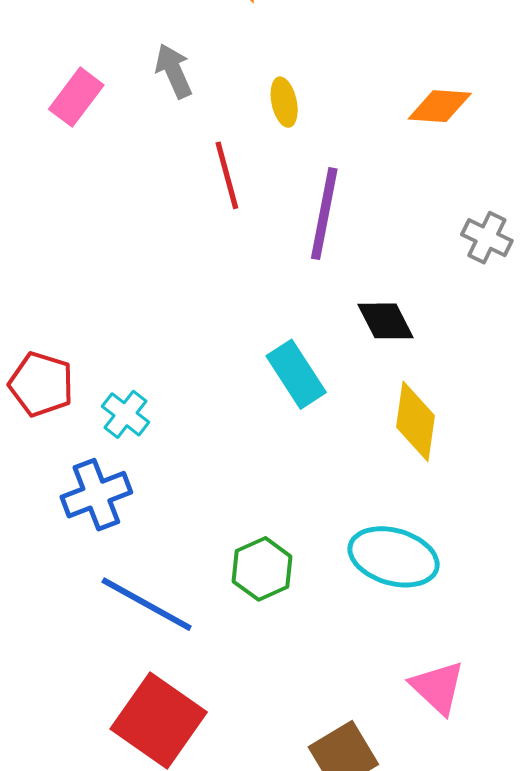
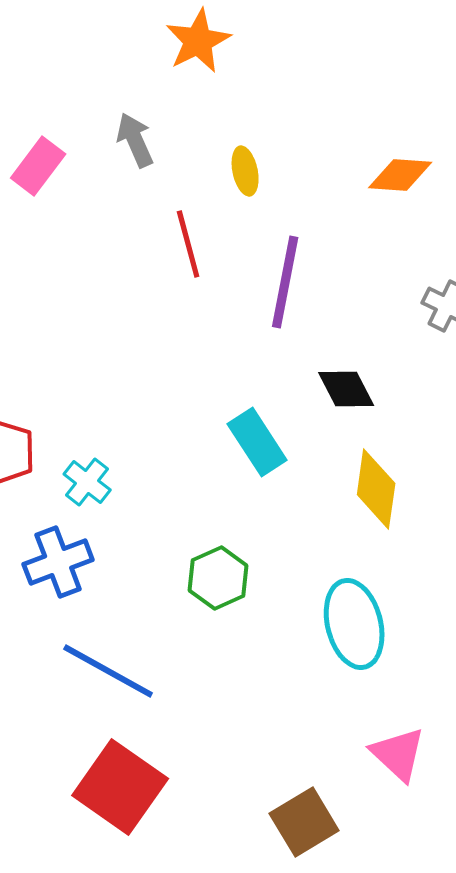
cyan ellipse: (394, 557) -> (354, 624), turned 60
green hexagon: (262, 569) -> (218, 578), moved

